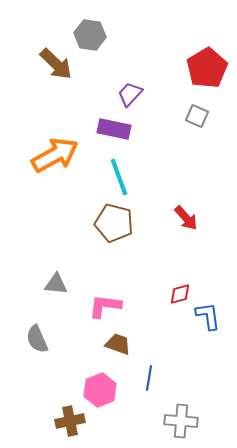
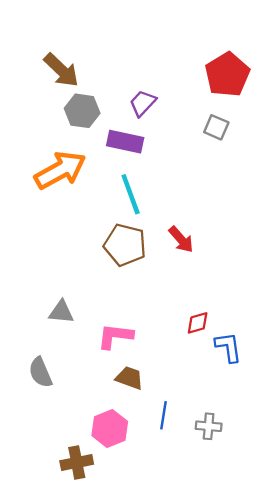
gray hexagon: (90, 35) -> (82, 111), moved
red arrow: (186, 218) -> (181, 239), moved
gray cross: (181, 421) -> (209, 426), moved, size x0.7

